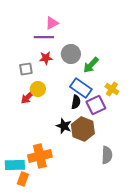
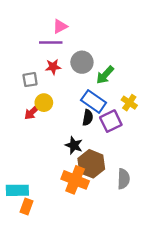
brown hexagon: (83, 129) -> (91, 164), moved
orange cross: (40, 156) -> (75, 180), moved, turned 35

